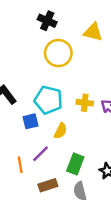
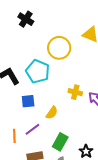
black cross: (47, 21) -> (26, 19), moved
cyan pentagon: (48, 100) -> (38, 71), moved

